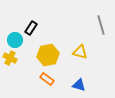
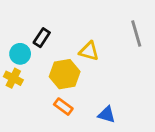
yellow triangle: (80, 52) -> (89, 51), moved

